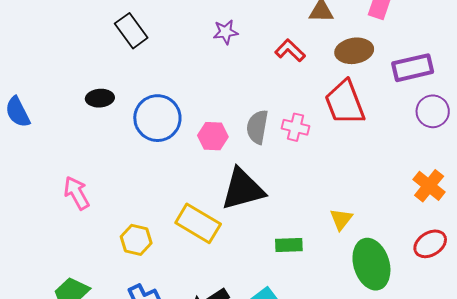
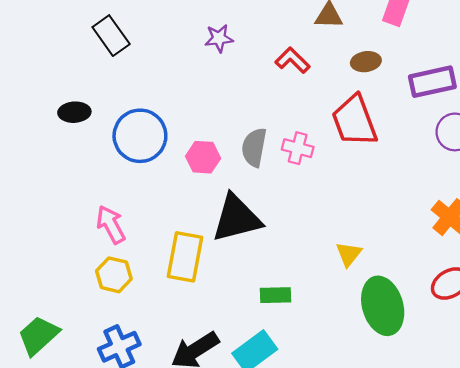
brown ellipse: (354, 51) -> (366, 62), size x0.7
pink arrow: (77, 193) -> (111, 225), moved
yellow rectangle: (198, 223) -> (185, 257), turned 69
green rectangle: (289, 245) -> (275, 295), moved

